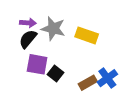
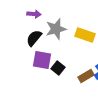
purple arrow: (28, 23) -> (34, 14), moved
gray star: (53, 29) -> (56, 29), turned -30

